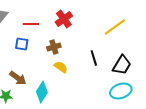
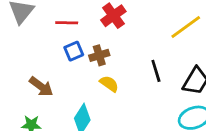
blue square: (22, 44) -> (74, 51), moved, turned -32
brown arrow: (18, 78) -> (41, 87), moved

